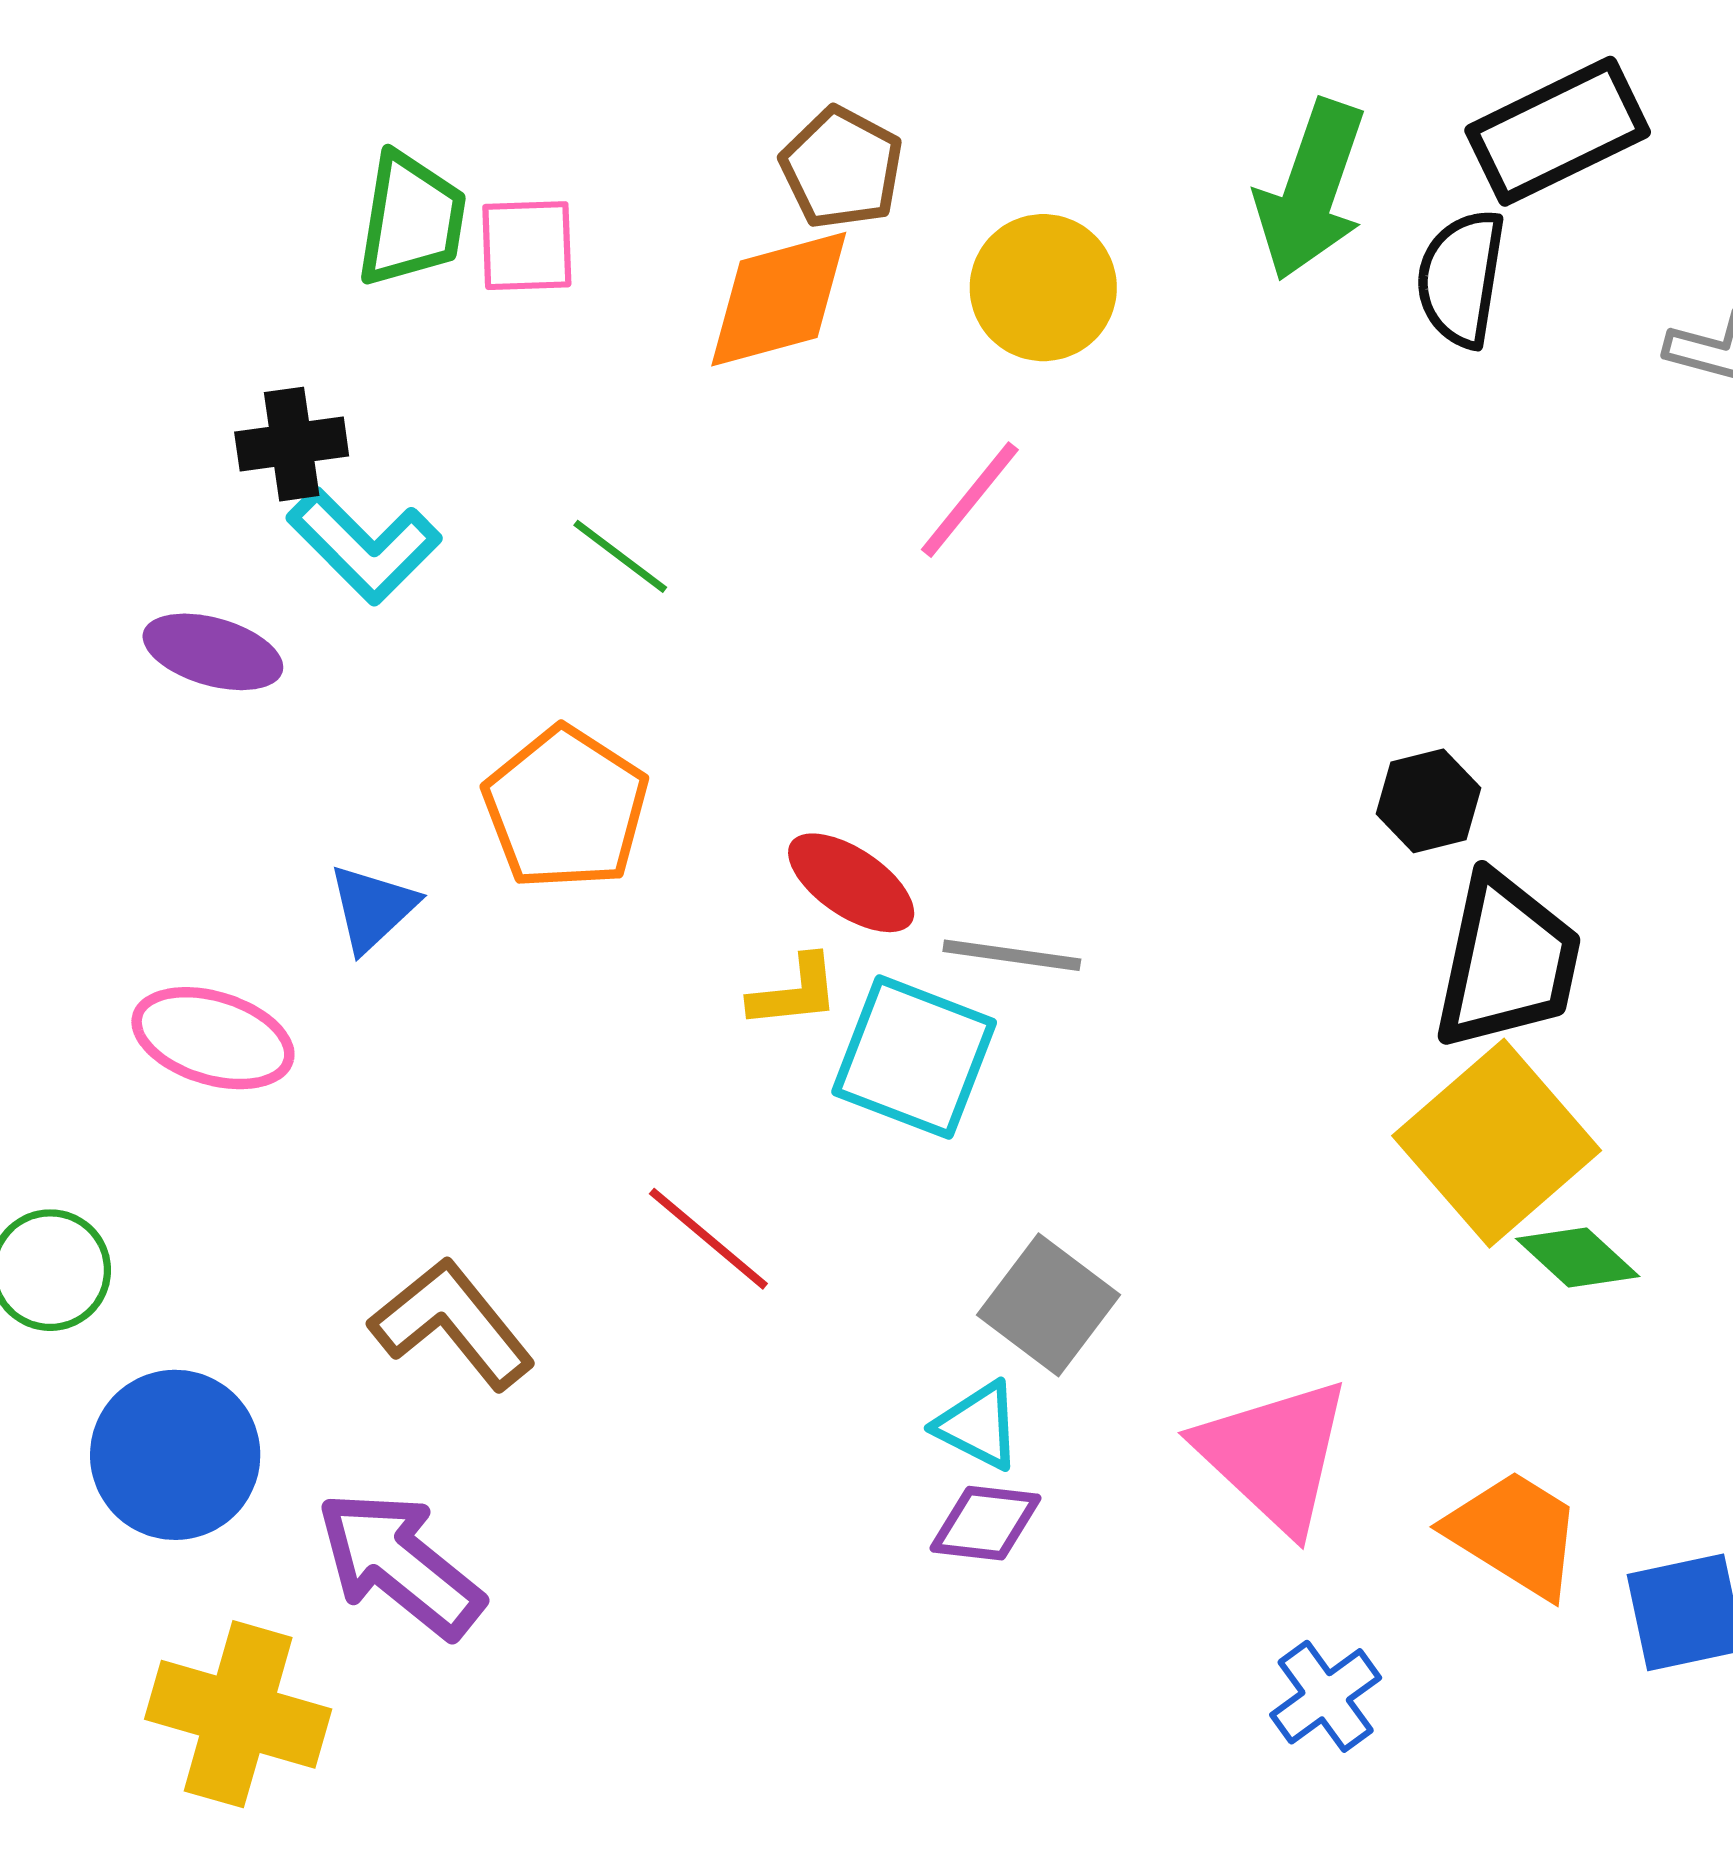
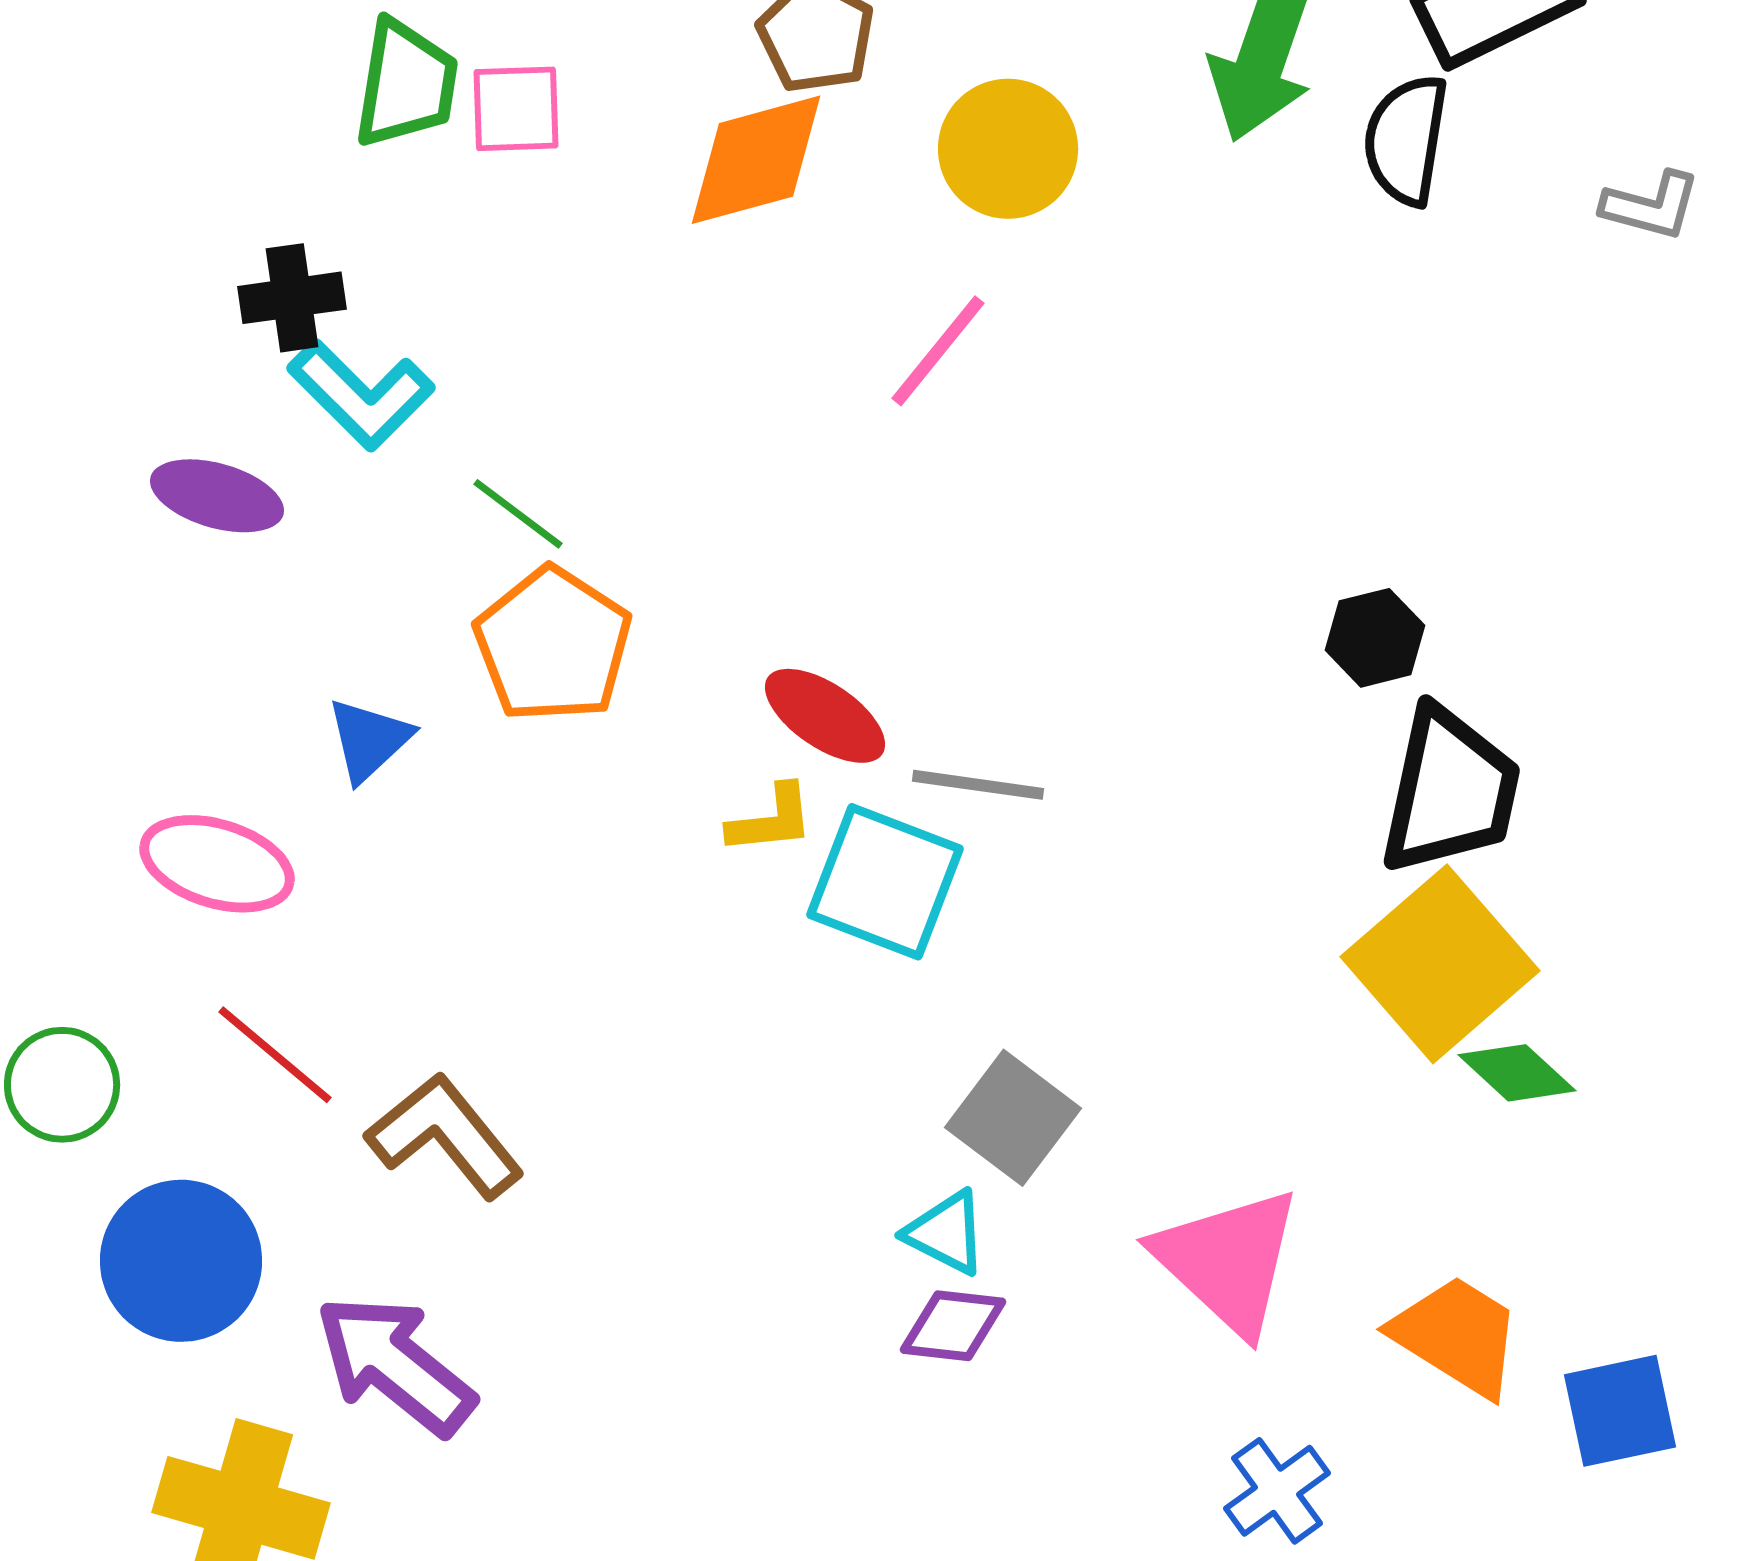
green line: (620, 556) -> (518, 514), moved
red line: (708, 1239) -> (275, 1055), moved

